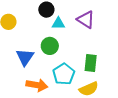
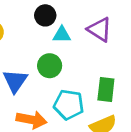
cyan pentagon: (64, 74) -> (69, 105), turned -30

